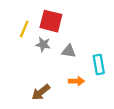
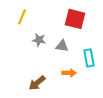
red square: (51, 21) -> (75, 19), moved
yellow line: (24, 29) -> (22, 17), moved

